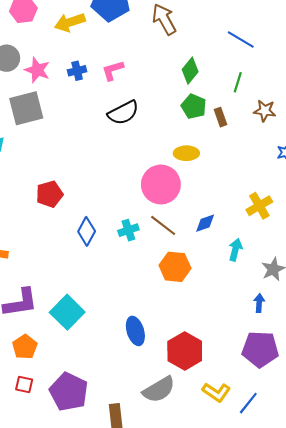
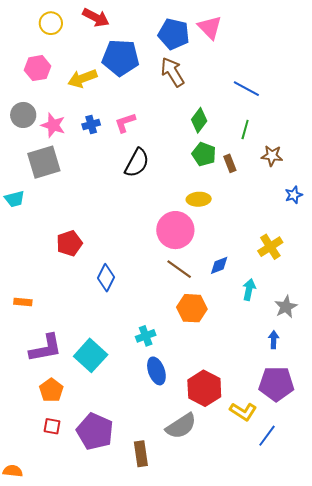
black semicircle: (123, 113) -> (137, 163), turned -32
cyan cross: (128, 230) -> (146, 336), moved
yellow L-shape: (216, 392) -> (243, 412), moved

